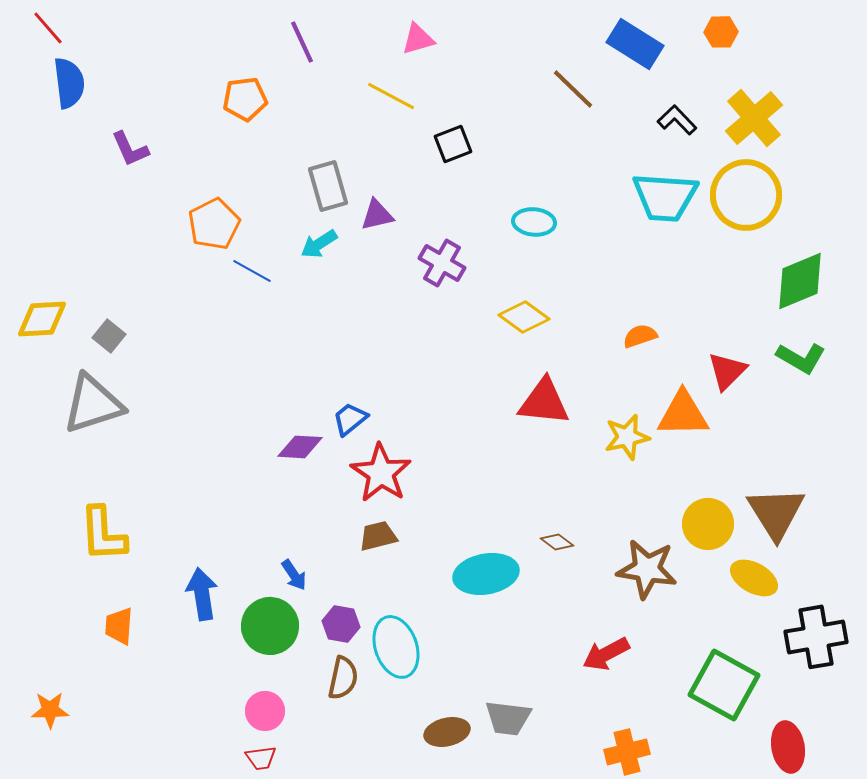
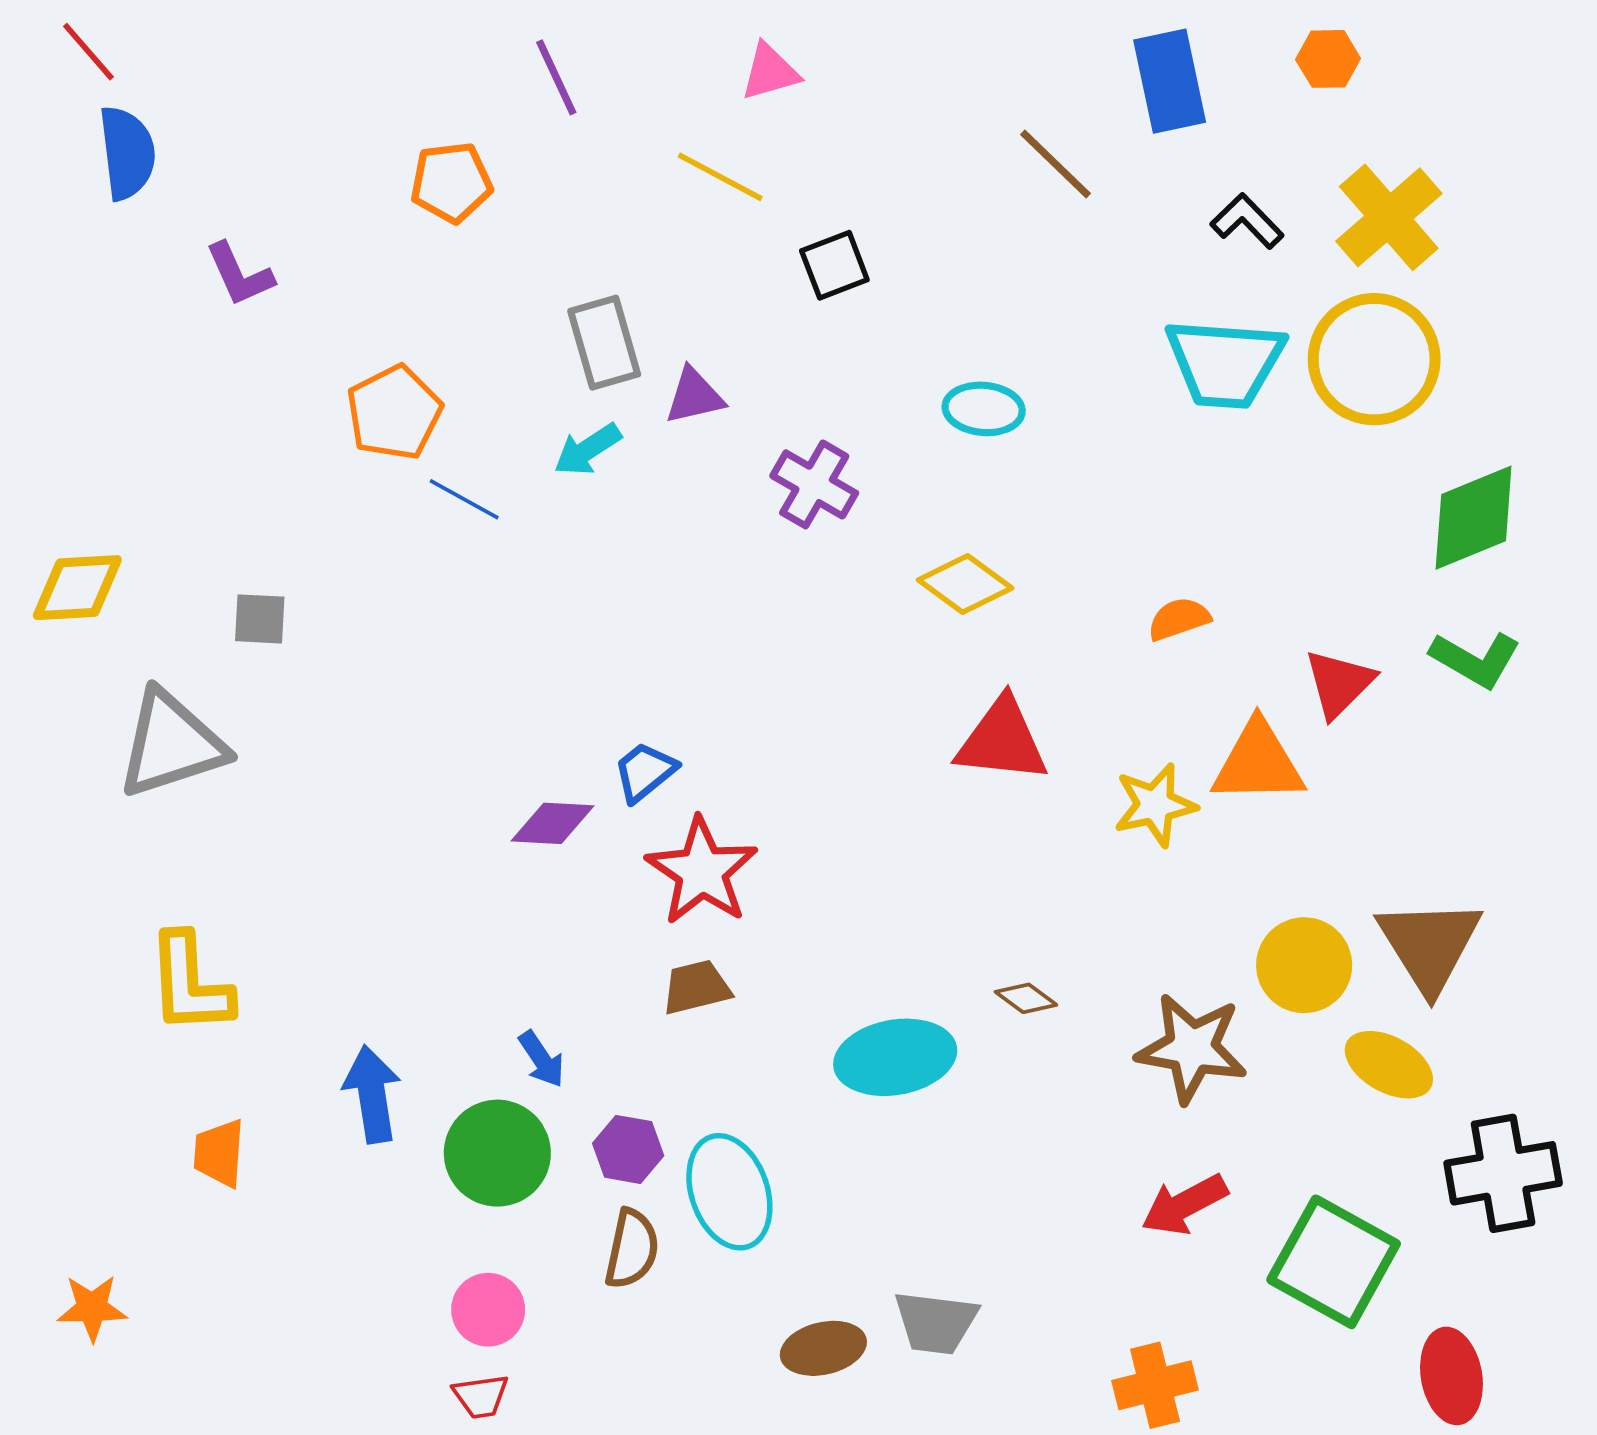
blue rectangle: (635, 44) -> (1170, 81), turned 46
gray square: (109, 336) -> (260, 619), moved, turned -36
red arrow: (606, 654) -> (1184, 1205), moved

